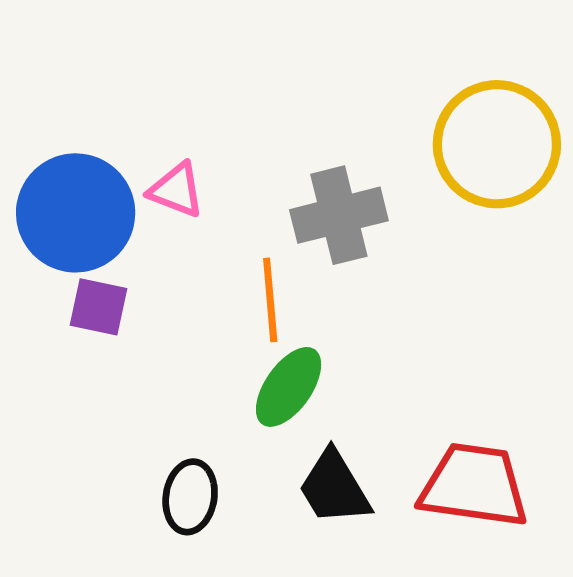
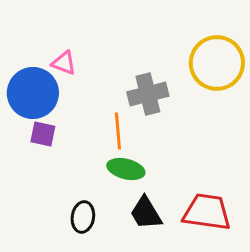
pink triangle: (176, 190) -> (64, 63), moved
green ellipse: (289, 387) -> (126, 169), turned 69

